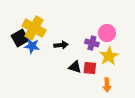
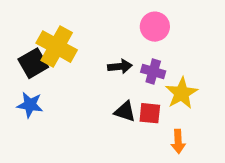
pink circle: (107, 33) -> (155, 27), moved
black arrow: (61, 45) -> (120, 67), moved
blue star: (32, 46) -> (30, 105), moved

